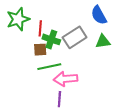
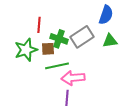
blue semicircle: (99, 15) -> (106, 15), turned -132
green star: (18, 19) -> (26, 50), moved
red line: (40, 28) -> (39, 25), moved

